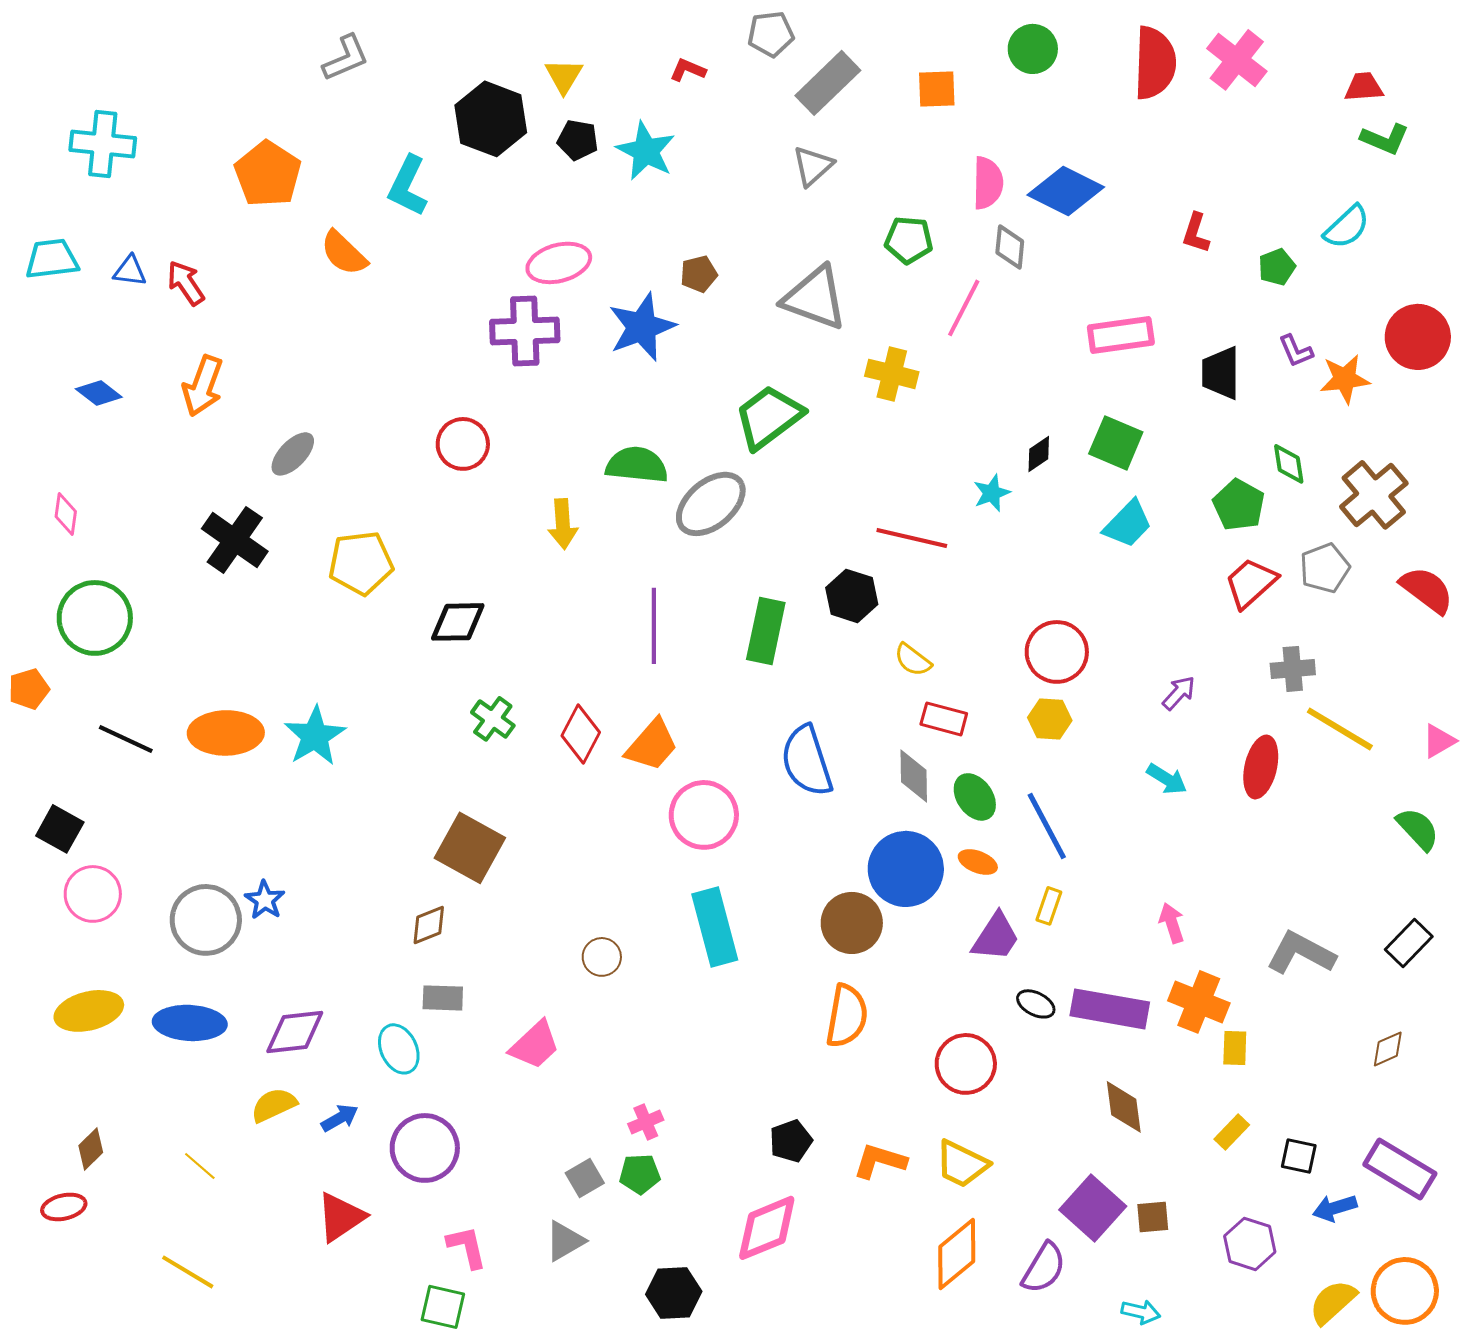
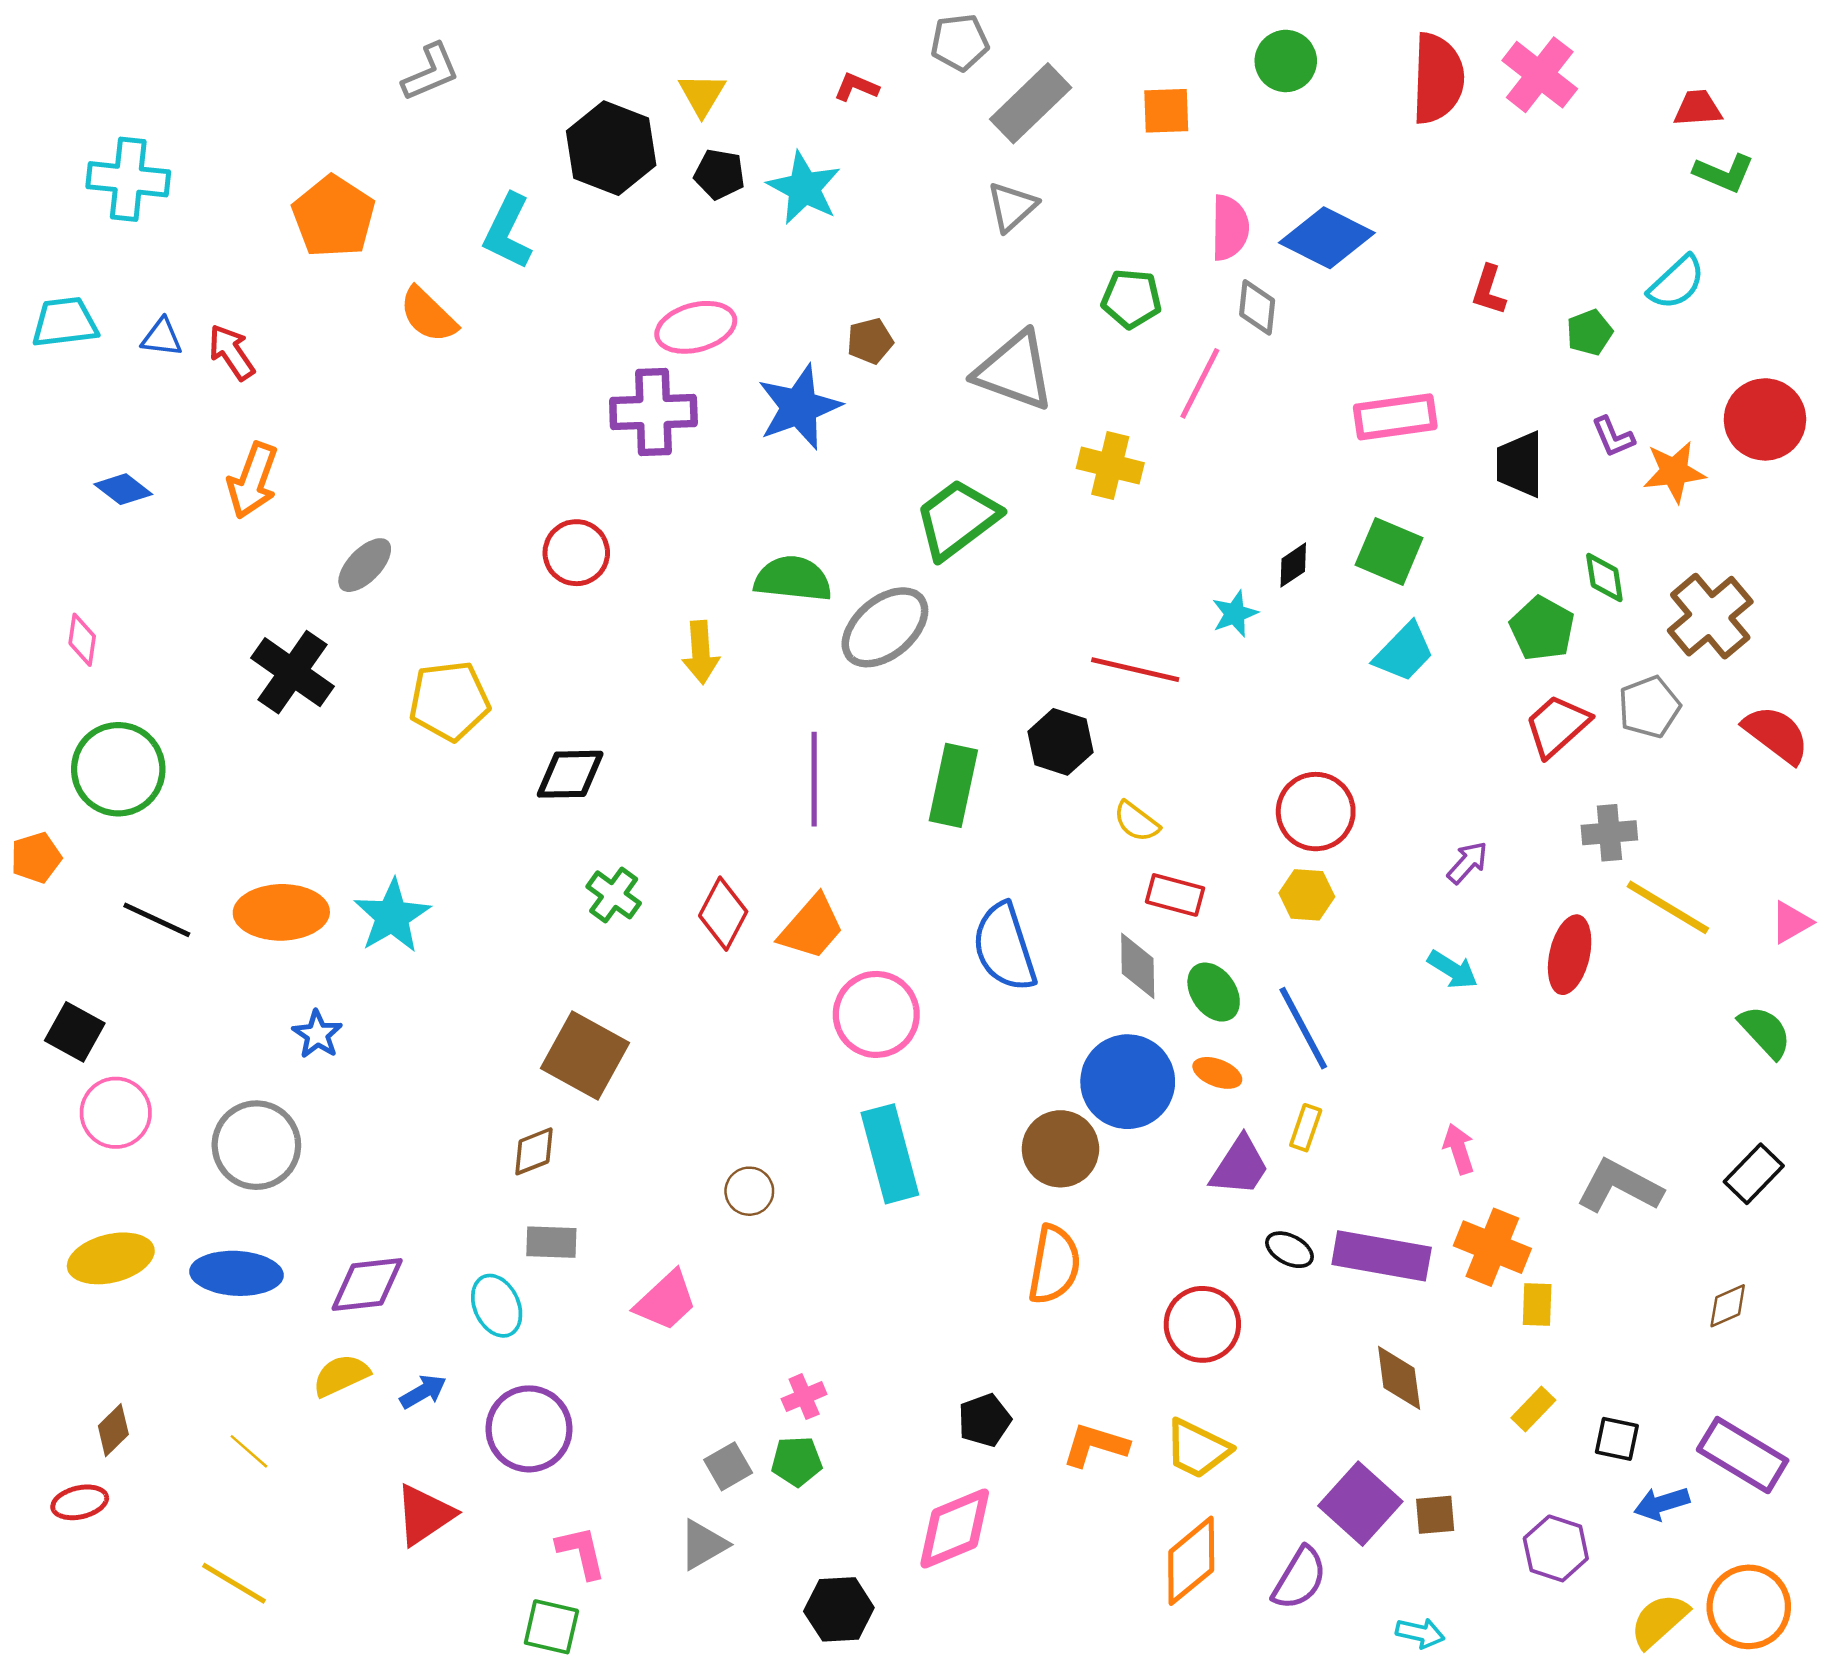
blue star: (265, 900) -> (317, 1034), moved

